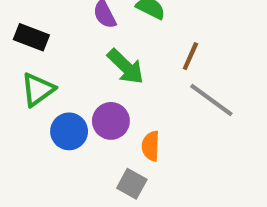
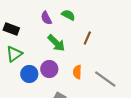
gray line: (211, 100) -> (105, 79), moved
orange semicircle: (151, 146) -> (77, 72), moved

